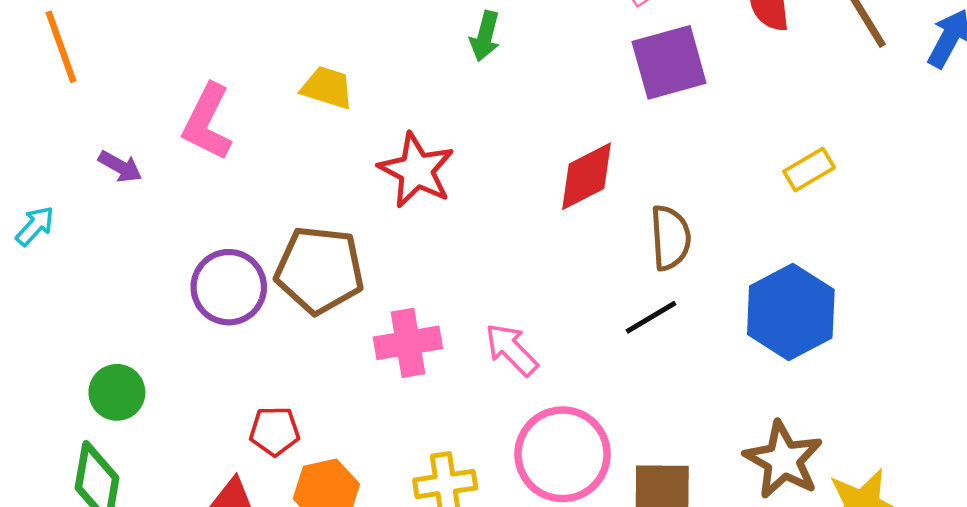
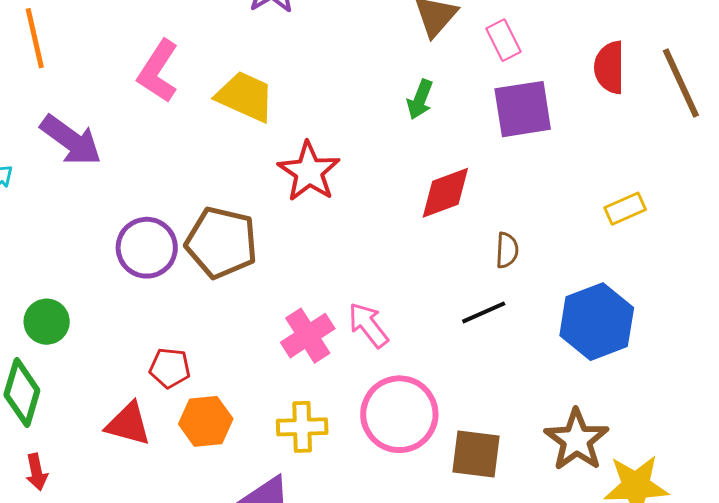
green arrow: (485, 36) -> (420, 99), moved
yellow trapezoid: (327, 88) -> (245, 96), size x1.4
pink L-shape: (207, 122) -> (158, 71), moved
purple arrow: (120, 167) -> (71, 140), size x1.8
brown semicircle: (670, 238) -> (507, 250), size x0.7
pink cross: (408, 343) -> (308, 336), moved, turned -30

